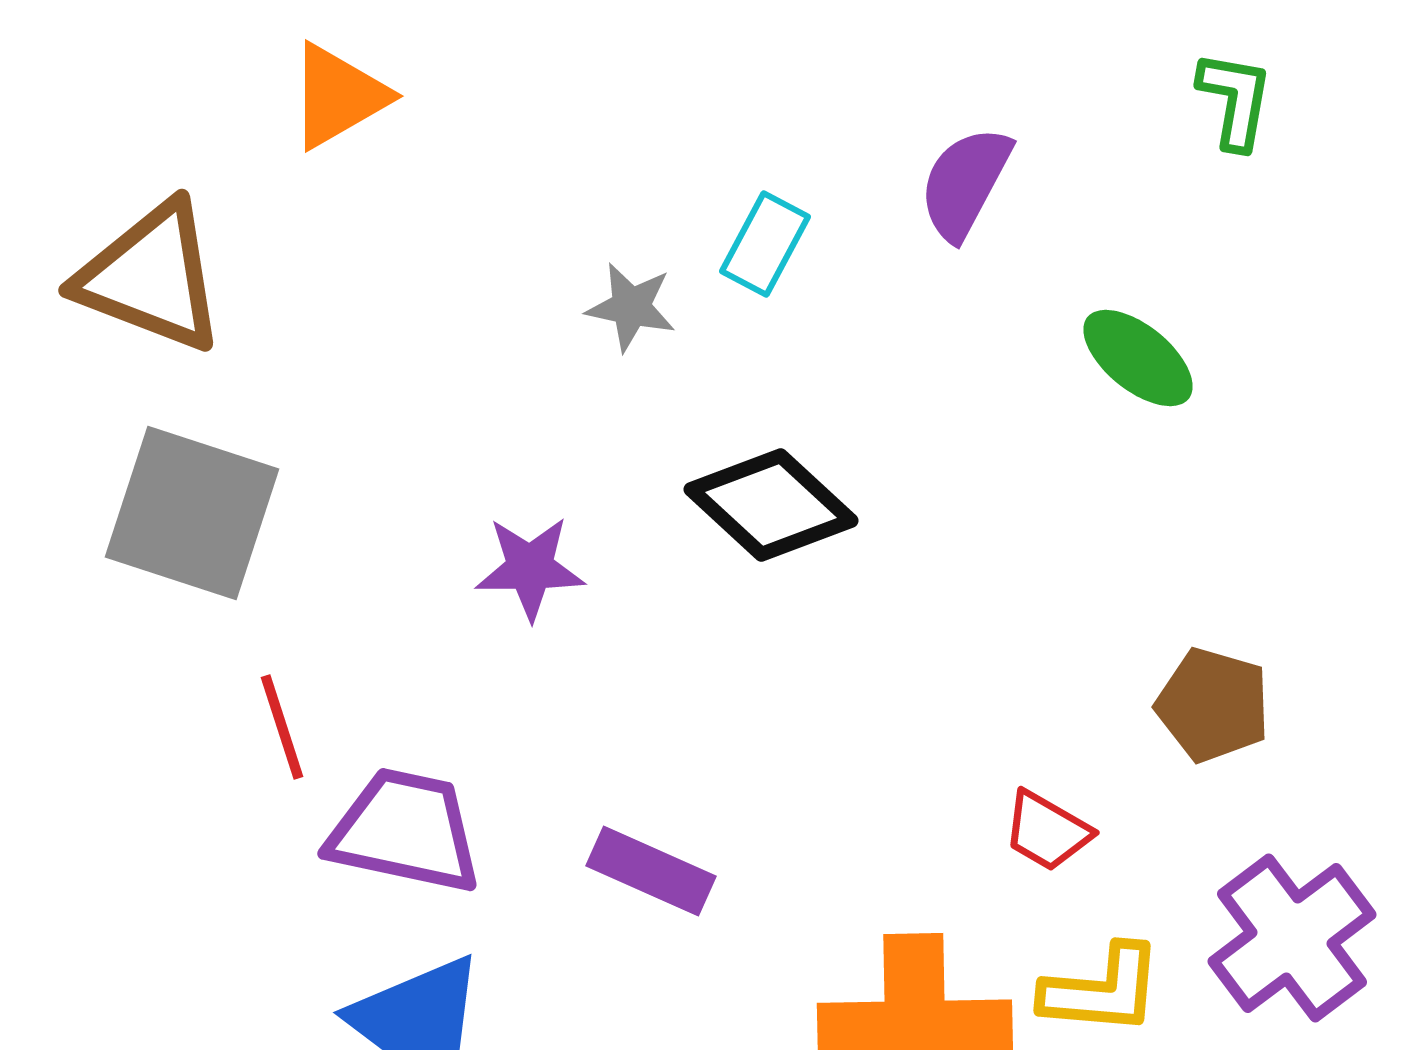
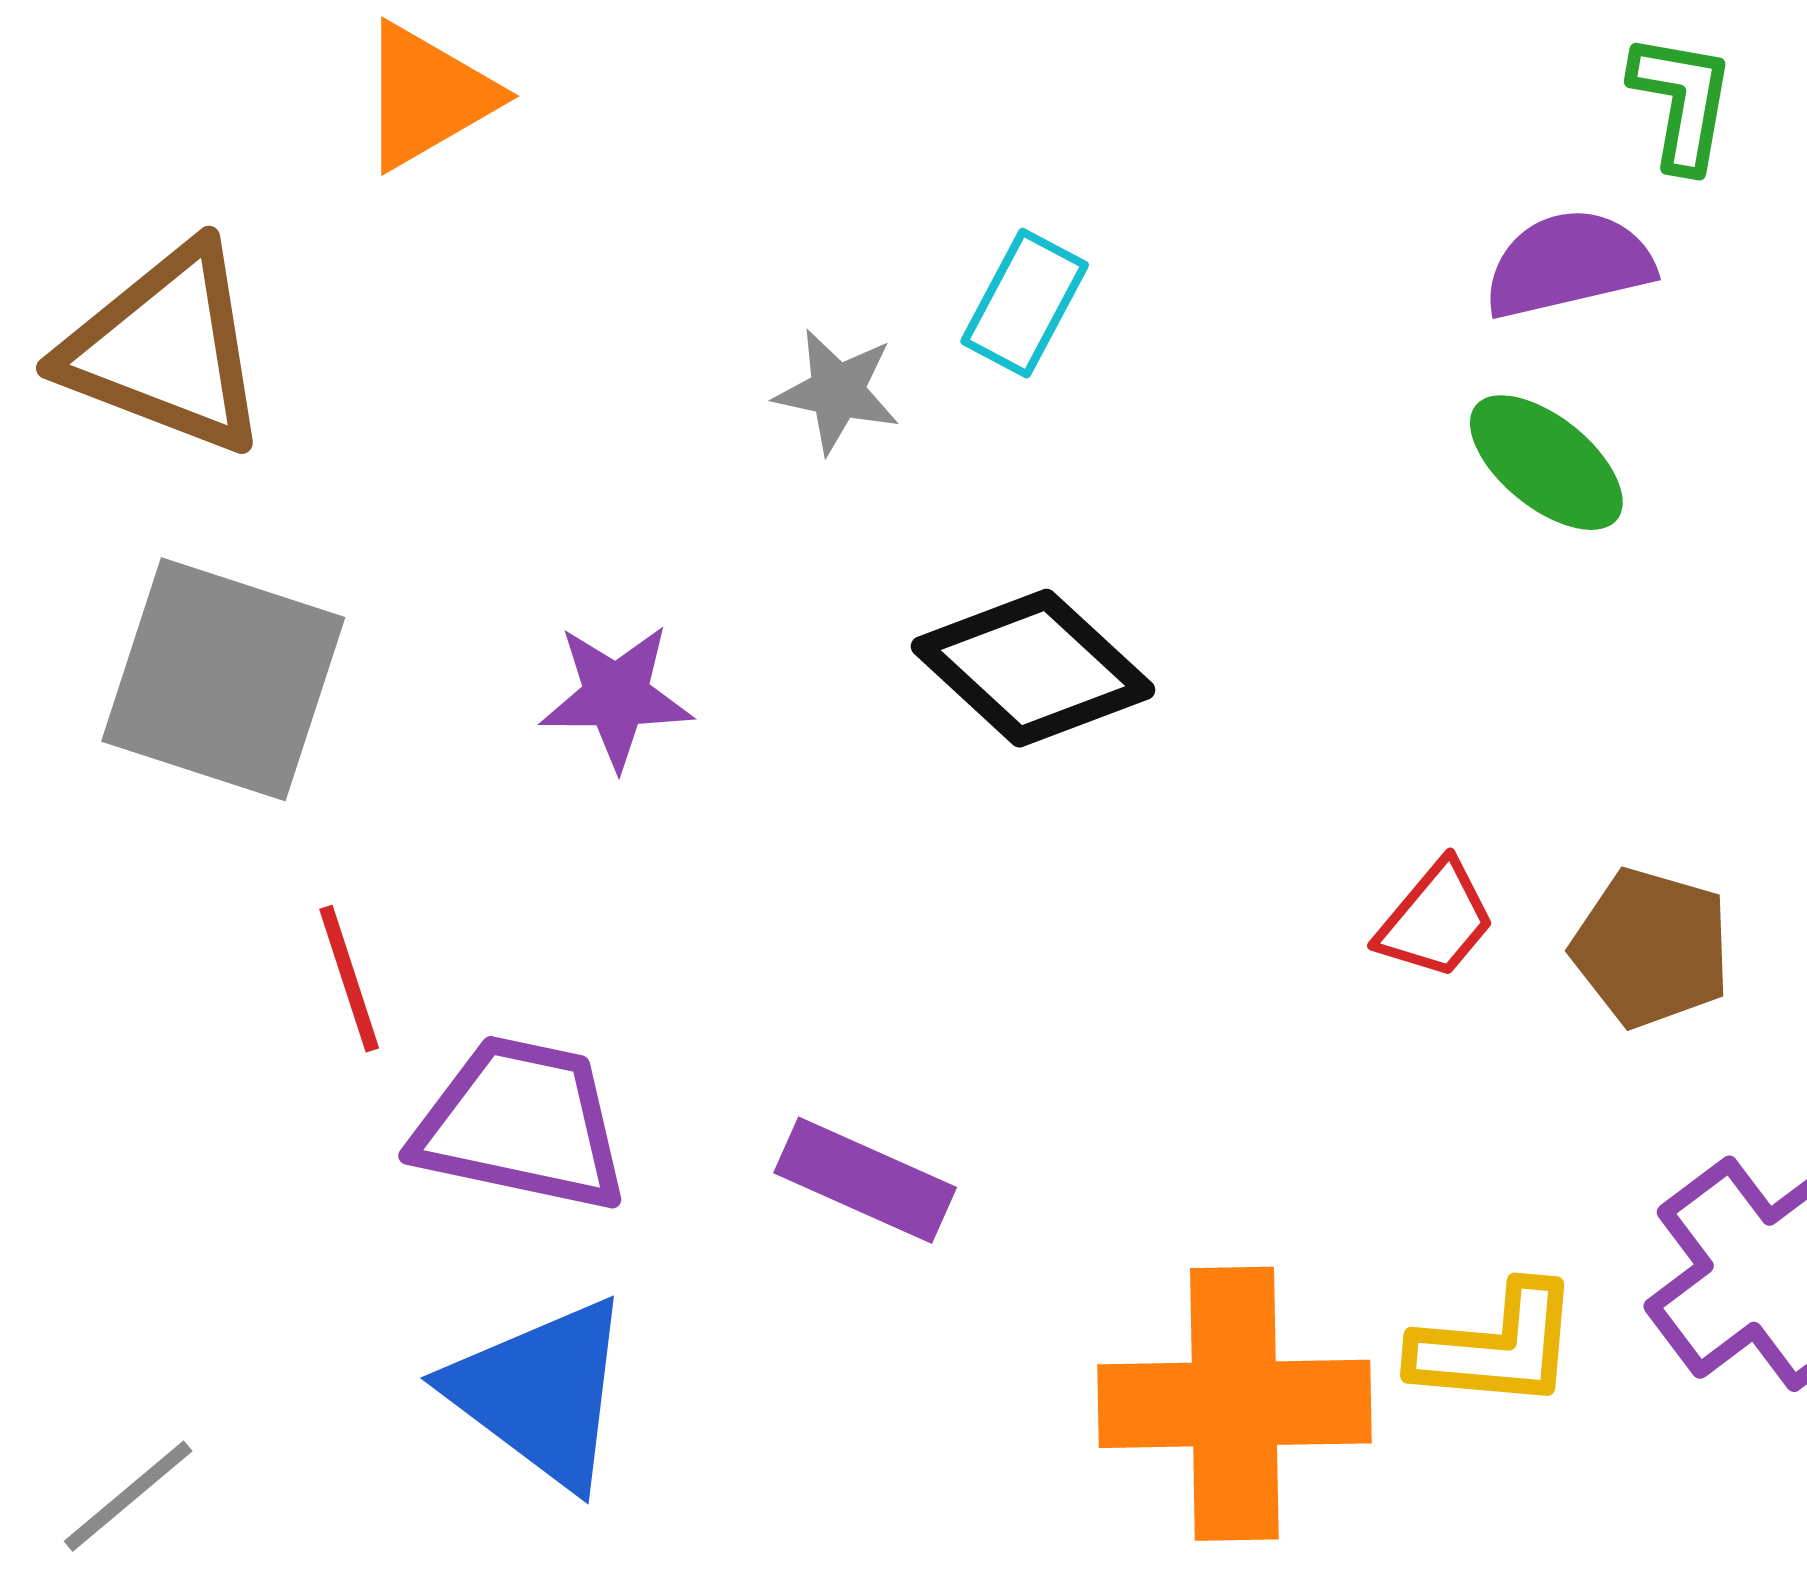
purple semicircle: (965, 183) -> (1569, 264), moved, turned 49
purple star: (530, 568) -> (616, 696), moved
red trapezoid: (1047, 831) -> (1436, 920), moved, turned -80

